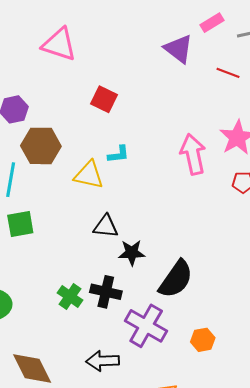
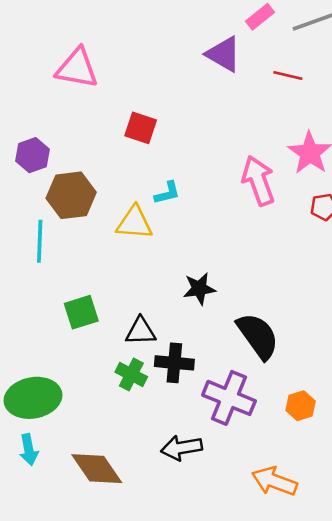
green square: (20, 224) -> (81, 312), moved
black triangle: (106, 226) -> (141, 331), moved
black star: (132, 253) -> (199, 289), moved
black semicircle: (176, 279) -> (258, 336), turned -63

